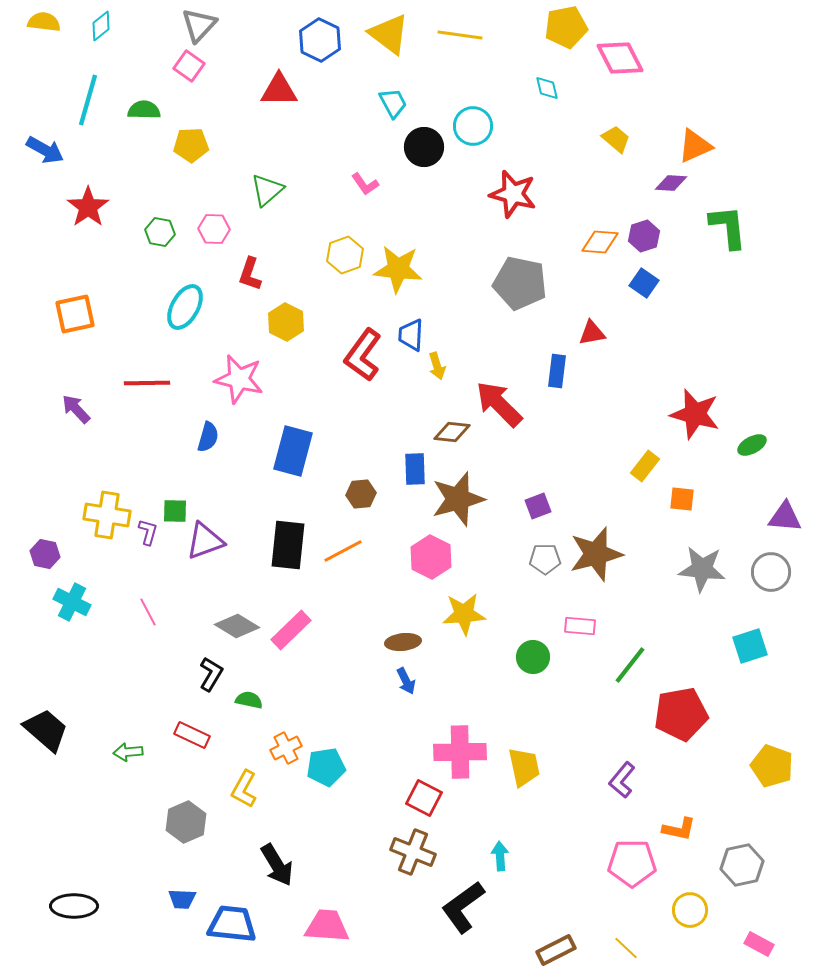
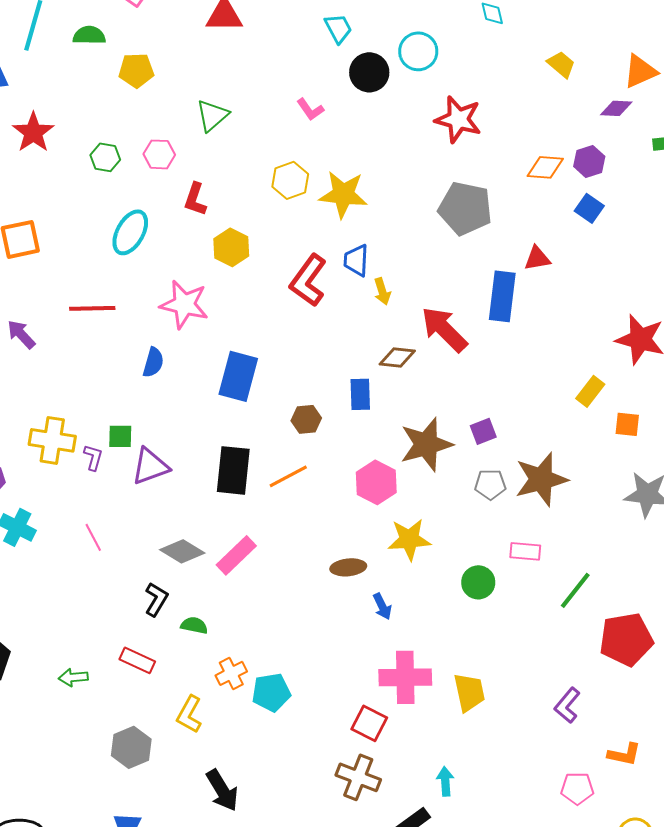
blue rectangle: (557, 371) -> (502, 296), size x1.5
brown star: (458, 499) -> (426, 444), moved
blue arrow: (406, 681) -> (382, 606), moved
pink pentagon: (632, 863) -> (577, 788), size x0.7

